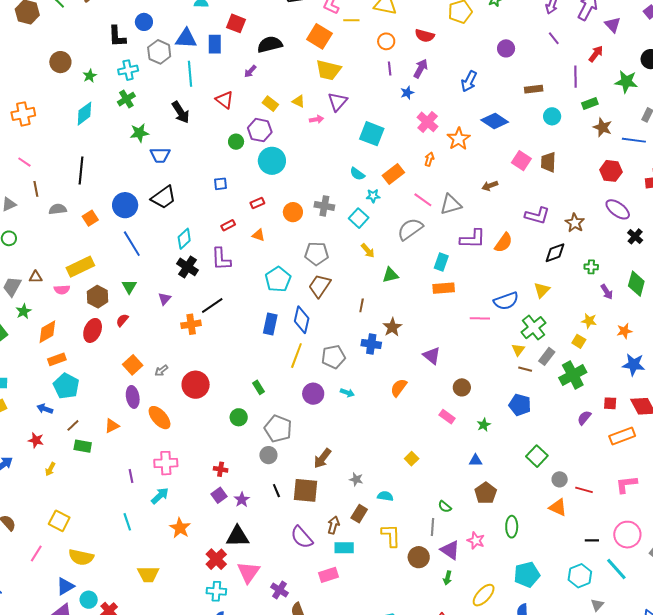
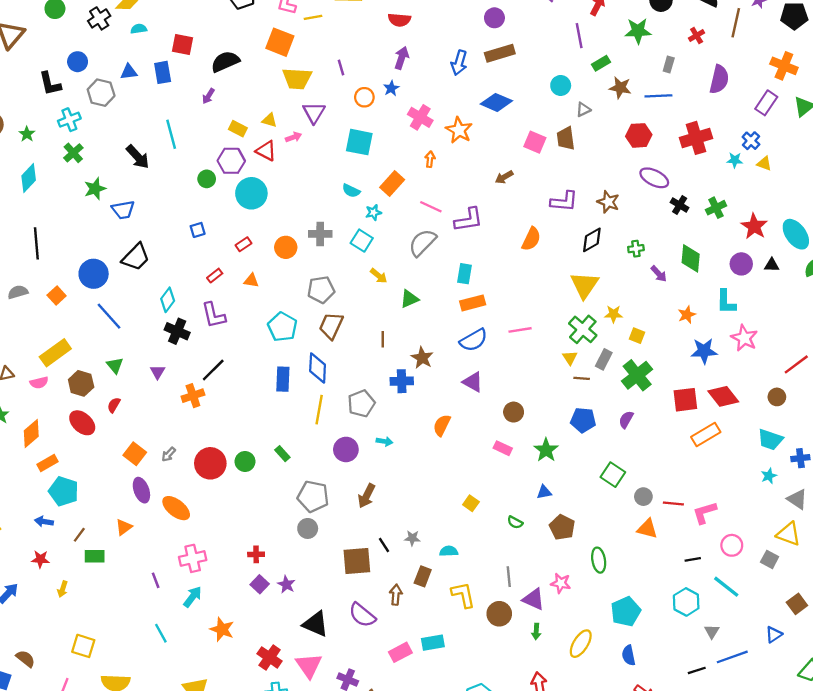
blue triangle: (186, 38) -> (129, 72), size x0.7
orange circle: (386, 41) -> (364, 97), moved
purple line: (390, 69) -> (341, 67), moved
cyan line: (190, 74) -> (171, 134), moved
brown rectangle: (534, 89) -> (500, 53), moved, size x1.4
red triangle: (224, 100) -> (266, 151), moved
gray triangle: (451, 204) -> (583, 110), moved, size x0.6
purple L-shape: (473, 239) -> (469, 220), moved
yellow triangle: (542, 290) -> (584, 285), size x1.5
blue semicircle: (506, 301) -> (474, 340), moved
yellow star: (589, 321) -> (614, 314), moved
red ellipse: (93, 330) -> (82, 423), turned -60
red square: (610, 403) -> (685, 400), size x1.6
green circle: (239, 417) -> (245, 462), moved
purple semicircle: (584, 418) -> (626, 420), moved
green star: (484, 425) -> (546, 450), size x1.5
brown arrow: (322, 458) -> (367, 496), moved
pink L-shape: (626, 484) -> (705, 513), moved
black line: (276, 491) -> (384, 545), moved
green semicircle: (445, 507) -> (515, 522), moved
pink circle: (627, 535) -> (732, 545), size x0.7
black triangle: (238, 536) -> (316, 624), moved, turned 35
cyan rectangle: (344, 548) -> (433, 643), moved

